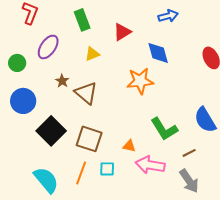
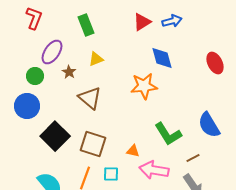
red triangle: (122, 32) -> (142, 22), moved
green circle: (17, 63) -> (35, 76), moved
brown star: (62, 81) -> (69, 72), moved

